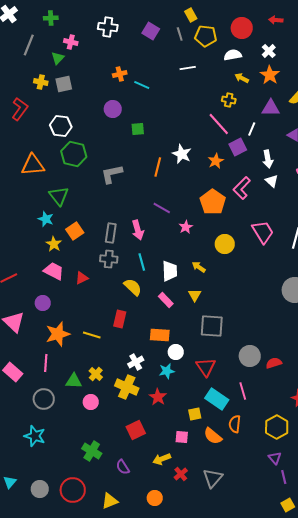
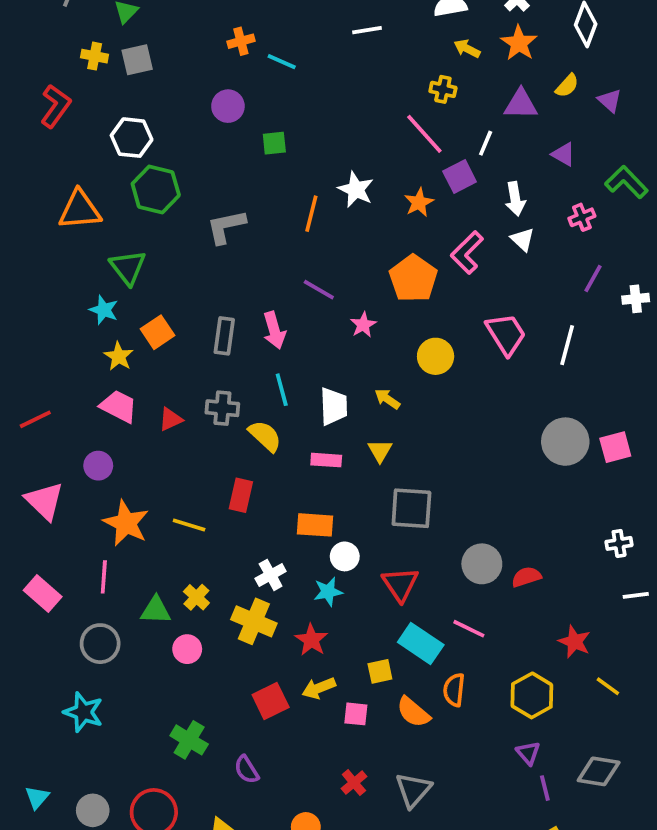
gray cross: (109, 259) -> (222, 408), moved
pink rectangle: (166, 300) -> (326, 460), turned -42
orange star: (58, 334) -> (126, 523), turned -30
pink line: (243, 391) -> (469, 629), turned -48
yellow arrow: (162, 459) -> (319, 688), moved

